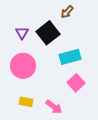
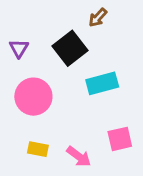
purple triangle: (22, 33) -> (19, 48), moved
pink square: (76, 83) -> (120, 139), moved, turned 30

